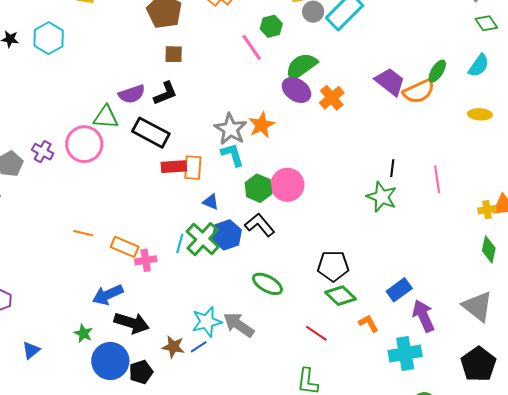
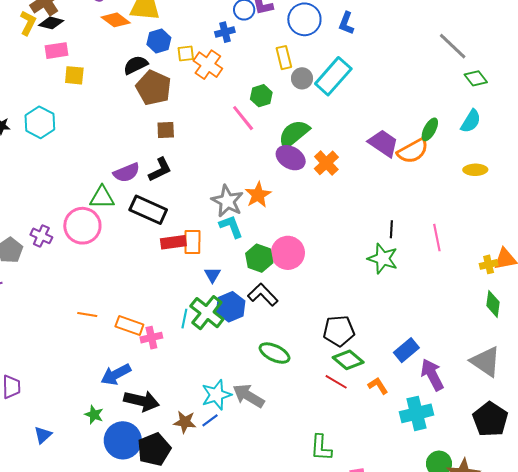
blue triangle: (211, 202) -> (212, 275), turned 42
red line: (316, 333) -> (336, 382), moved
black pentagon: (141, 372) -> (154, 449), size x1.4

